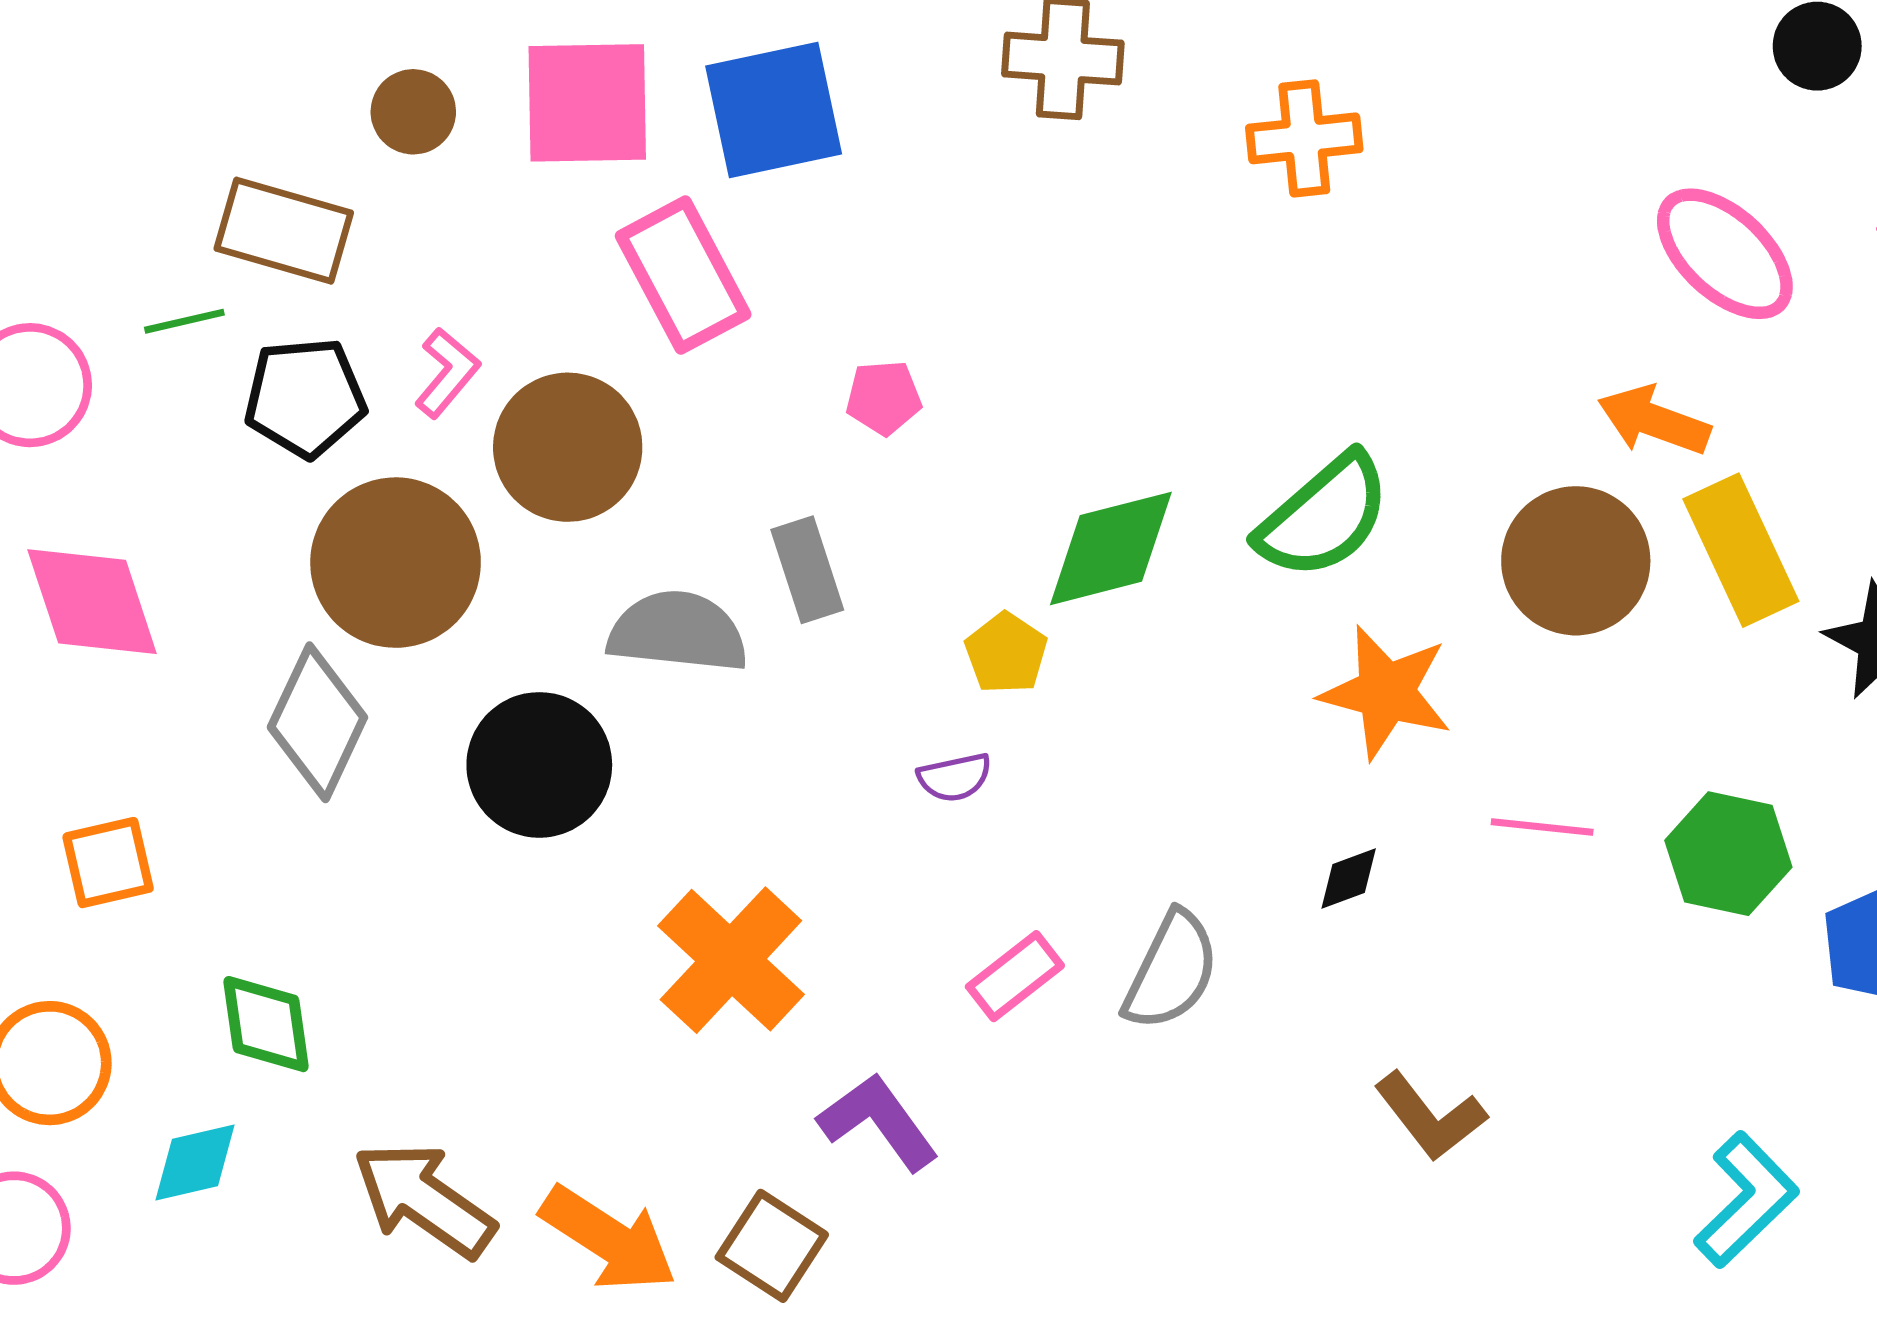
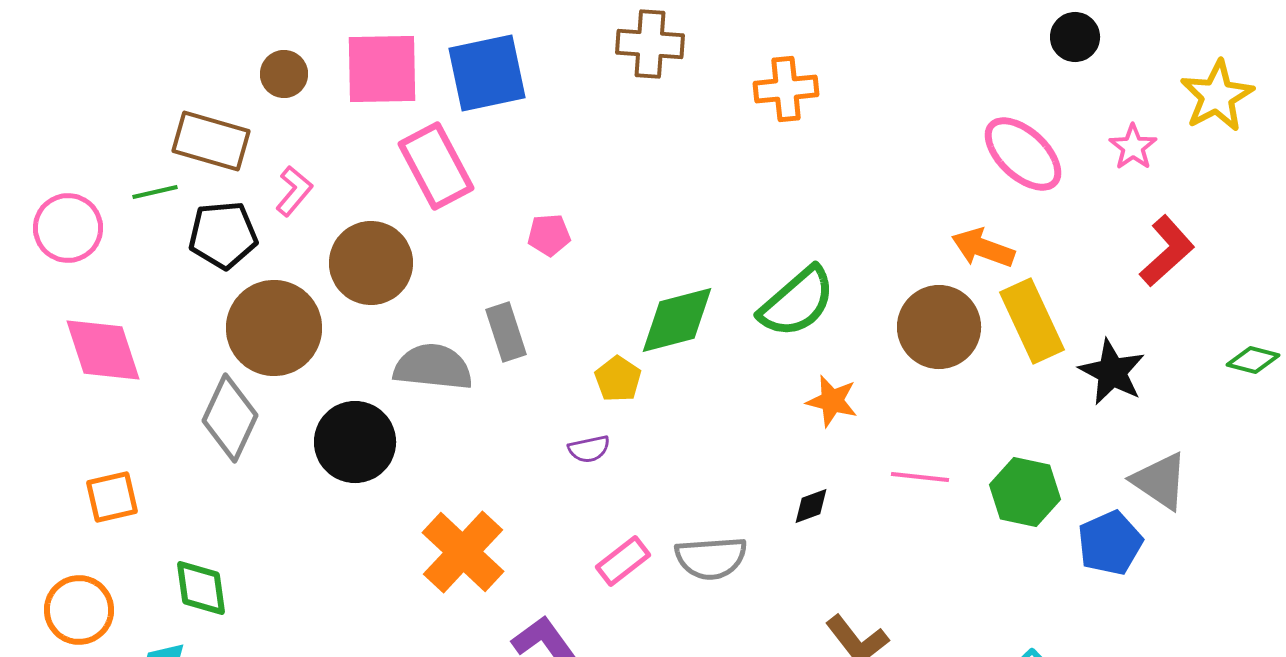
pink L-shape: (447, 373) -> (294, 191), moved
orange star: (1386, 692) -> (832, 401), size x0.7
gray semicircle: (1171, 971) -> (711, 558), turned 60

